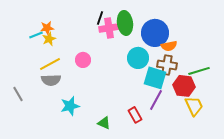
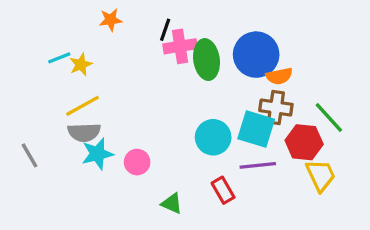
green ellipse: (125, 23) -> (206, 60), moved
orange star: (47, 28) -> (111, 20), moved
cyan circle: (138, 58) -> (213, 137), moved
pink circle: (83, 60) -> (137, 162), moved
green line: (199, 71) -> (329, 117), turned 65
purple line: (156, 100) -> (258, 165), turned 55
cyan star: (70, 106) -> (97, 154), moved

